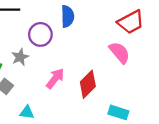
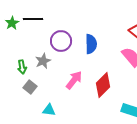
blue semicircle: (68, 16) -> (91, 44), moved

